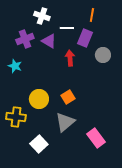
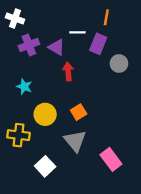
white cross: (42, 16) -> (15, 18), moved
red arrow: (70, 58) -> (68, 72), moved
cyan star: (15, 66) -> (24, 87), moved
gray triangle: (65, 122) -> (75, 141), turned -30

